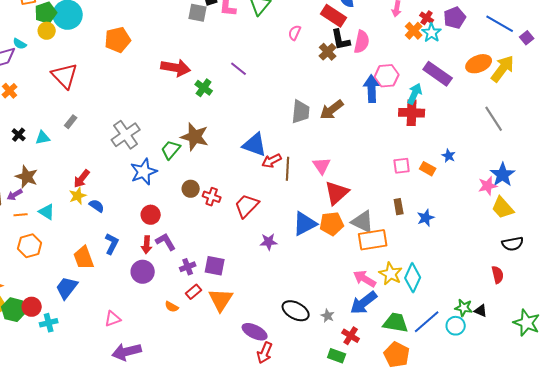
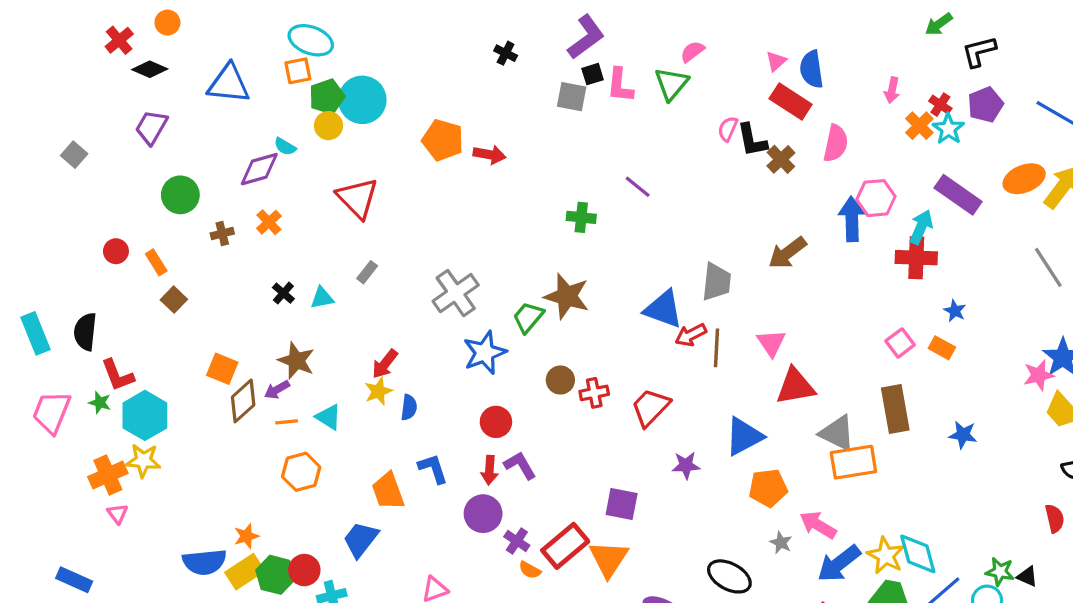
orange pentagon: (118, 40) -> (443, 140), turned 30
black L-shape: (341, 40) -> (752, 140), moved
red arrow: (176, 68) -> (489, 155), moved, size x0.7
green cross: (204, 88) -> (581, 217), turned -30
gray trapezoid: (301, 112) -> (717, 282), moved
blue star: (449, 156) -> (955, 311), moved
pink square: (402, 166) -> (900, 343), turned -30
red triangle: (337, 193) -> (795, 386), turned 32
red cross: (212, 197) -> (594, 393), turned -30
blue semicircle: (97, 206) -> (409, 407), turned 63
brown rectangle: (399, 207) -> (895, 409), size x1.8
blue star: (426, 218) -> (963, 435), moved, turned 30
orange pentagon: (332, 224) -> (768, 488), moved
blue L-shape: (112, 244) -> (433, 469), turned -45
purple square: (215, 266) -> (622, 504), moved
purple cross: (188, 267) -> (517, 541), moved, turned -35
yellow star: (391, 274) -> (886, 556), moved
cyan diamond: (413, 278) -> (918, 554), moved, turned -40
pink arrow: (365, 279) -> (818, 525), moved
red rectangle: (194, 292) -> (565, 546), size x1.8
gray star: (328, 316) -> (781, 543), moved

